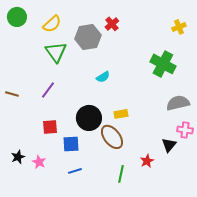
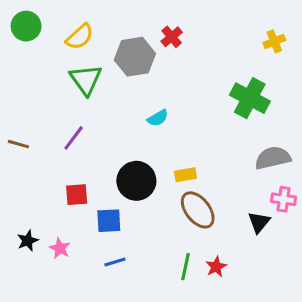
brown ellipse: (112, 137) -> (198, 210), moved
red star: (147, 161) -> (216, 267), moved

